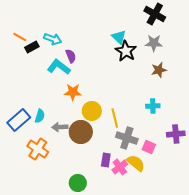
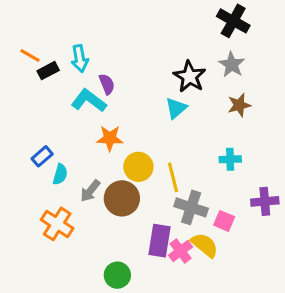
cyan triangle: (119, 37) -> (176, 108), moved, turned 35
cyan arrow: (53, 39) -> (80, 58), turned 60
gray star: (154, 43) -> (232, 65), turned 30
blue rectangle: (19, 120) -> (42, 156), moved, size x0.6
gray arrow: (60, 127) -> (90, 191), turned -49
purple rectangle: (106, 160) -> (159, 241), size x1.5

